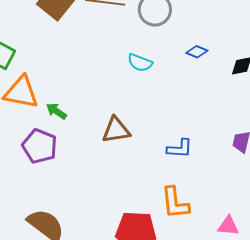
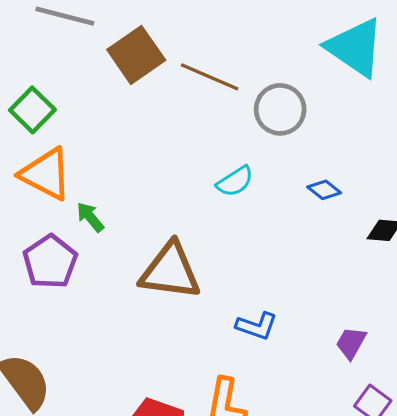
cyan semicircle: (140, 63) -> (235, 181), turned -70
brown triangle: (116, 130) -> (170, 271), size x1.4

